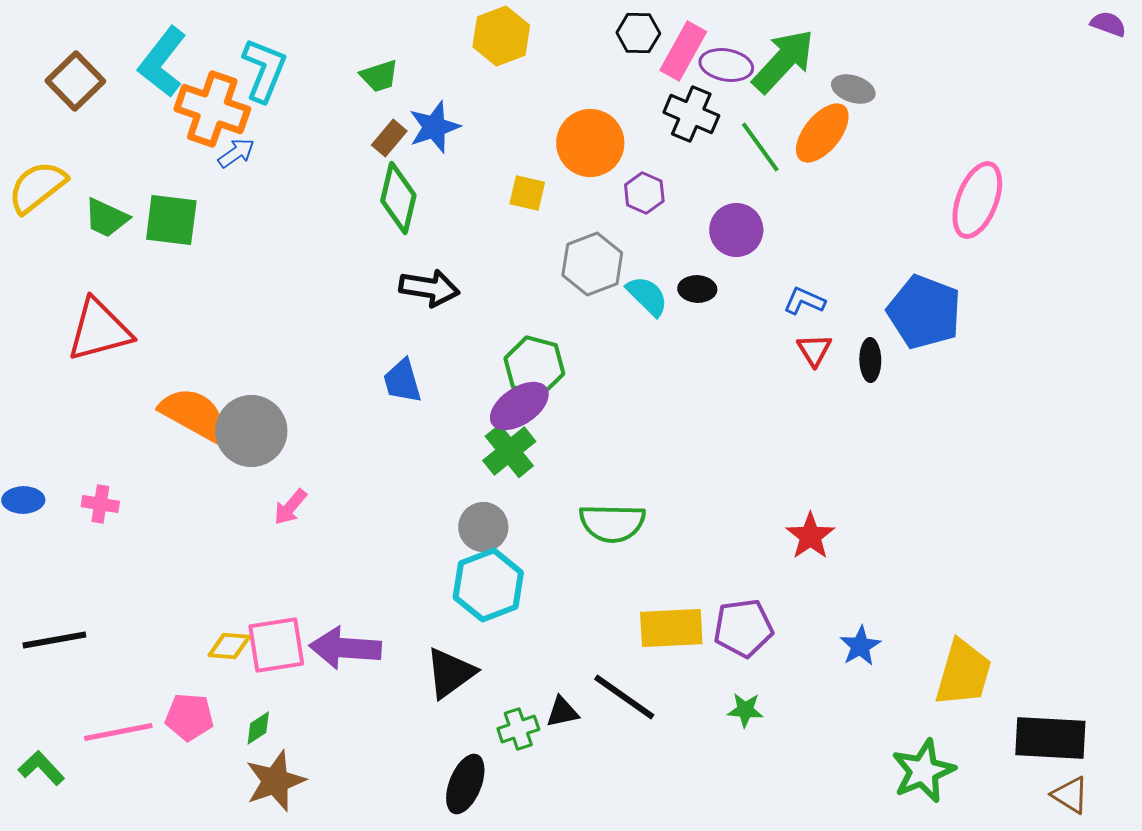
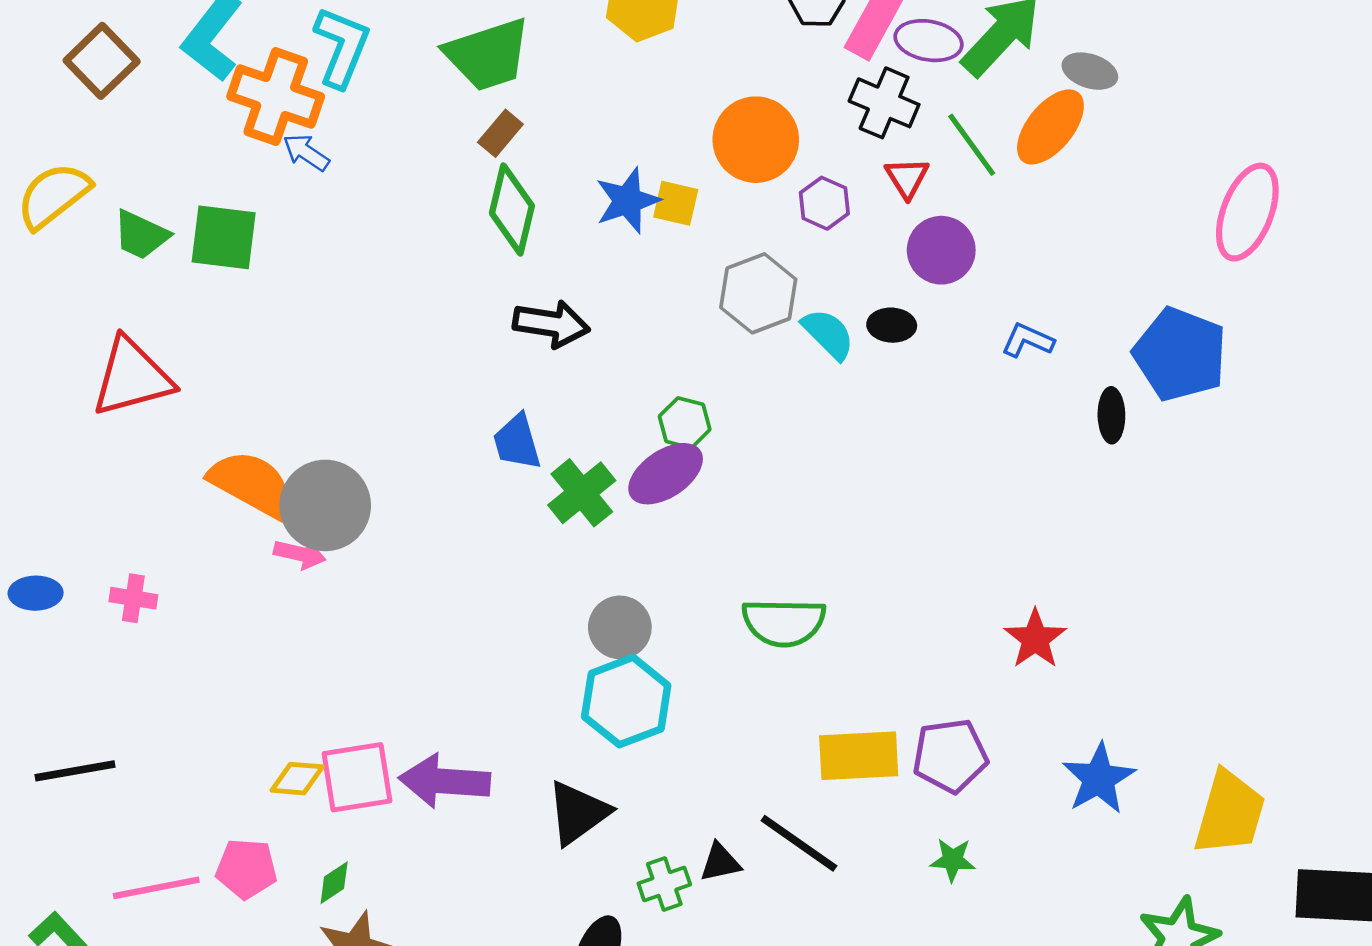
green trapezoid: (379, 76) -> (488, 55), size x1.8
blue star: (434, 127) -> (627, 201), moved
blue arrow: (236, 153) -> (306, 152), turned -111
red triangle: (814, 350) -> (907, 178), moved
green hexagon: (534, 366) -> (685, 423), size x0.7
green cross: (509, 451) -> (582, 493), moved
pink arrow: (290, 507) -> (300, 554), moved, turned -117
blue star: (860, 646) -> (1099, 779), size x1.4

